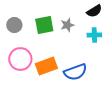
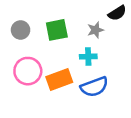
gray star: (67, 25) -> (95, 30), moved
cyan cross: (94, 35) -> (88, 57), moved

